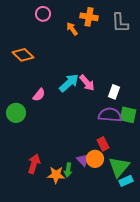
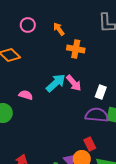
pink circle: (43, 14) -> (28, 25), moved
orange cross: (89, 17) -> (76, 49), moved
pink semicircle: (39, 95) -> (26, 95), turned -112

